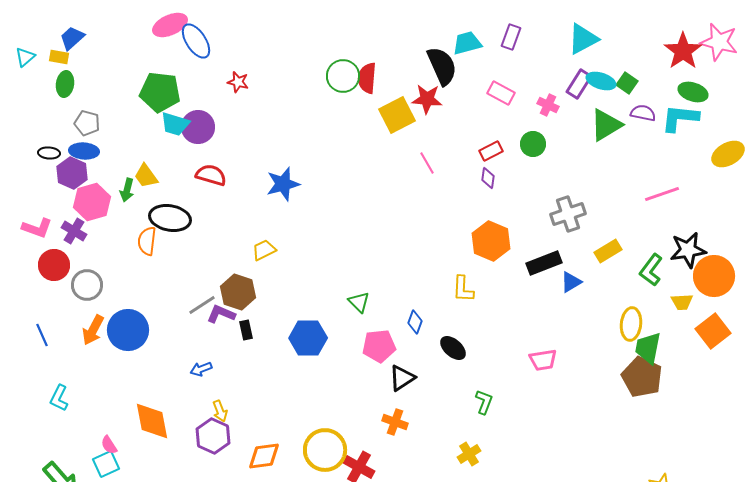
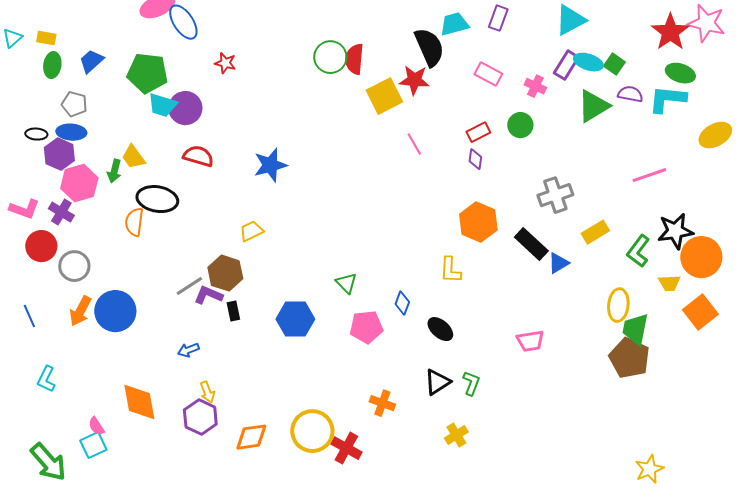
blue trapezoid: (72, 38) -> (91, 61), moved
black rectangle: (544, 263) -> (531, 244), turned 64
black triangle: (402, 378) -> (437, 382), moved

